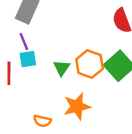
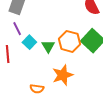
cyan square: (28, 59) -> (29, 42), moved, turned -32

